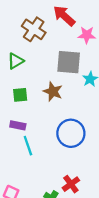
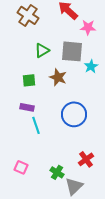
brown cross: (34, 29) -> (28, 15), moved
green triangle: (16, 61) -> (42, 50), moved
red cross: (71, 184) -> (86, 159), moved

